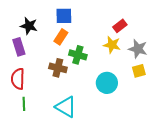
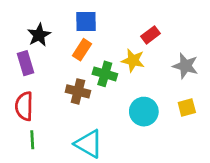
black star: (29, 26) -> (39, 35), turned 30
red rectangle: (120, 26) -> (151, 35), moved
yellow star: (112, 45) -> (133, 60), moved
yellow square: (139, 71) -> (187, 108), moved

